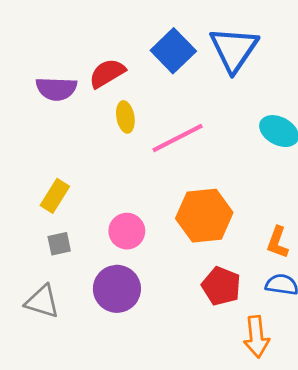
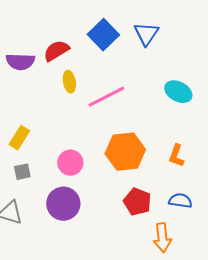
blue triangle: (234, 49) -> (146, 34), size x0.7
orange L-shape: (278, 242) -> (176, 156), moved

